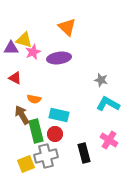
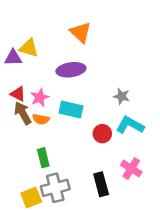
pink star: (33, 52) -> (40, 97), moved
brown arrow: (22, 115) -> (23, 113), moved
cyan rectangle: (59, 115) -> (71, 110), moved
green rectangle: (36, 131) -> (43, 158), size x0.7
red circle: (55, 134) -> (102, 134), moved

